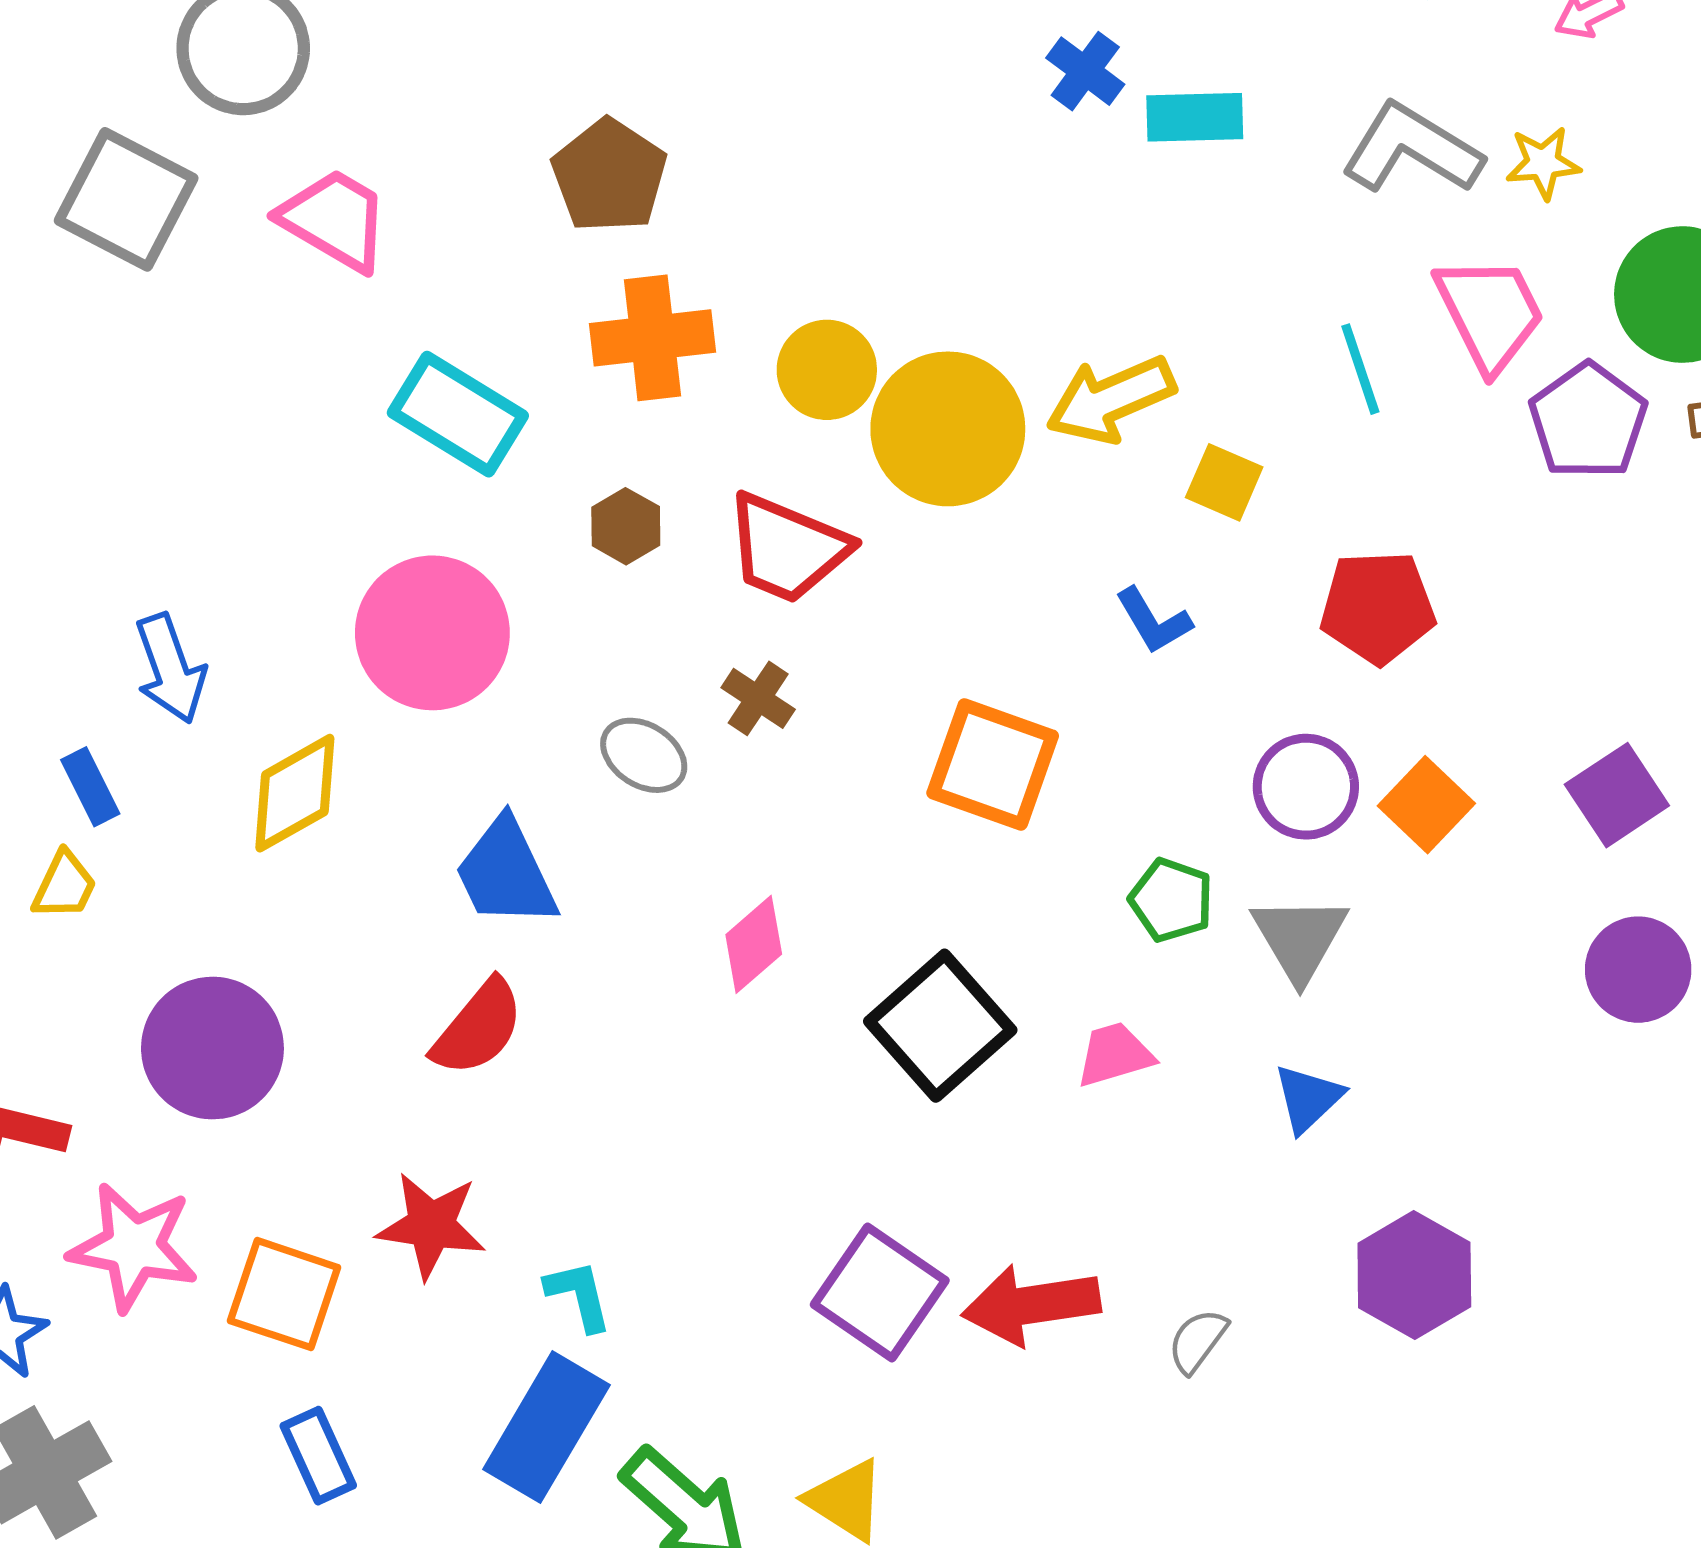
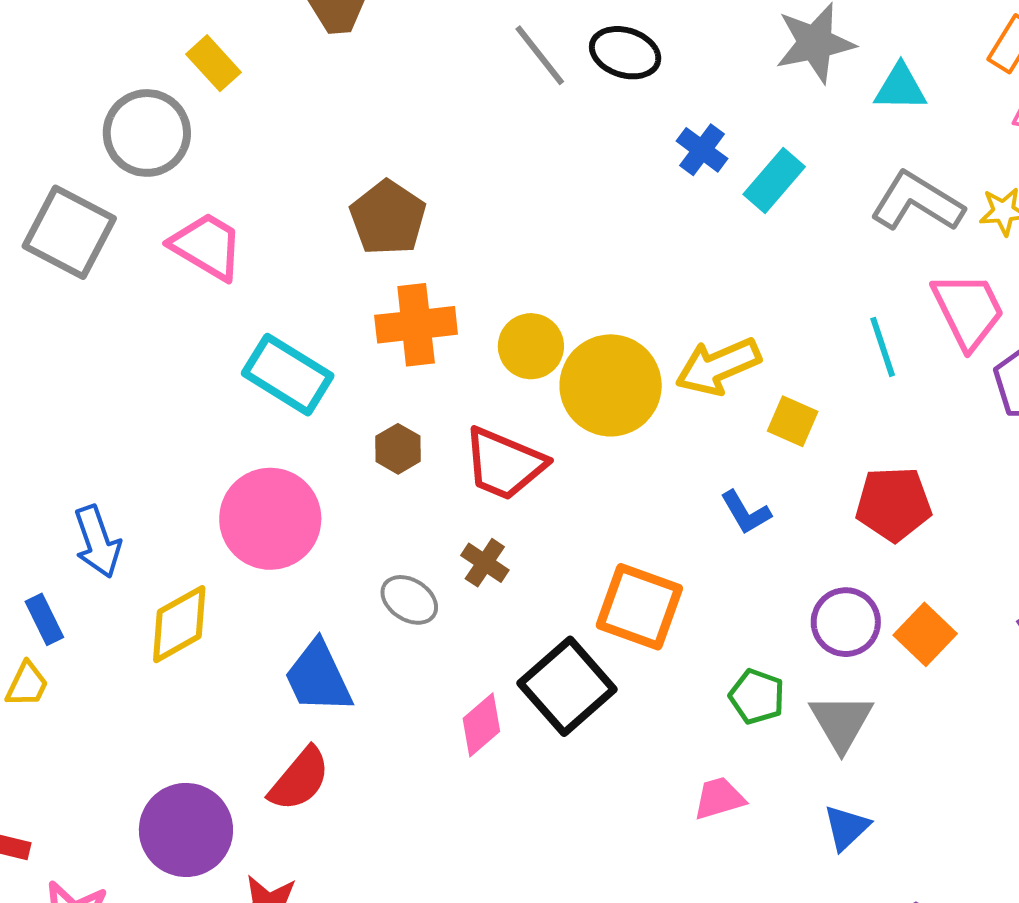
cyan rectangle: (1195, 117) -> (774, 181), turned -48
black square: (940, 1026) -> (567, 686), moved
purple circle: (212, 1048) -> (186, 830), moved

